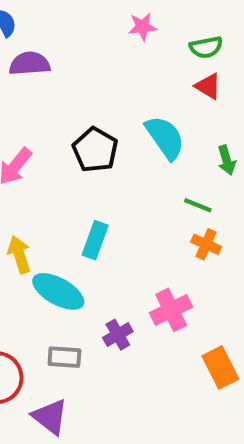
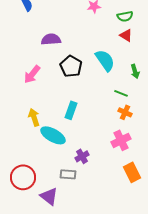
purple semicircle: (30, 64) -> (51, 39), moved
pink cross: (171, 310) -> (121, 140), moved
gray rectangle: (64, 357) -> (68, 174), moved

